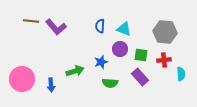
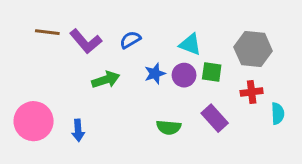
blue semicircle: (100, 26) -> (130, 40), moved, turned 56
green square: (141, 55) -> (212, 72), moved
blue star: (101, 62) -> (155, 74), moved
green arrow: (75, 71) -> (106, 80), moved

